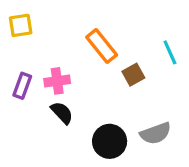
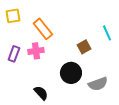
orange rectangle: (102, 46) -> (43, 29), moved
black semicircle: (62, 113) -> (41, 93), moved
black circle: (110, 141) -> (71, 73), moved

